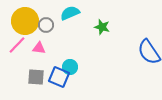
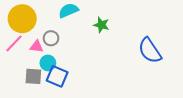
gray circle: (46, 25) -> (51, 38), moved
cyan circle: (70, 67) -> (48, 63), moved

